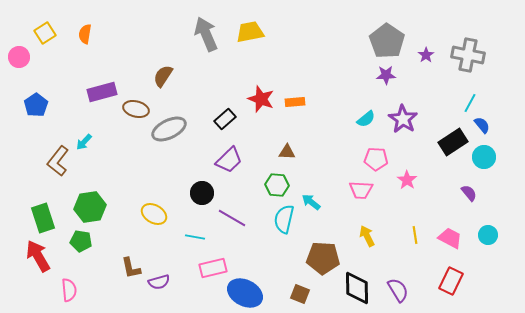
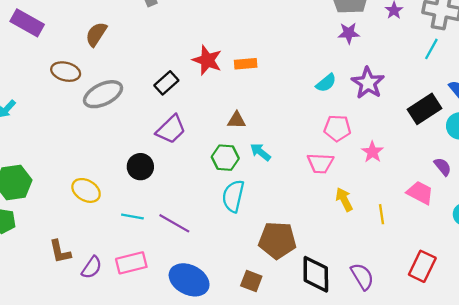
purple rectangle: (102, 92) -> (27, 23), moved, turned 44
cyan line: (470, 103) -> (431, 49), moved
cyan arrow: (311, 202) -> (260, 152), moved
purple line: (232, 218) -> (174, 223), moved
yellow arrow: (367, 236) -> (344, 199), moved
pink trapezoid: (450, 238) -> (420, 193), moved
pink rectangle: (213, 268) -> (131, 263), moved
purple semicircle: (159, 282) -> (92, 267), turned -40

